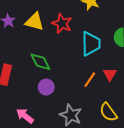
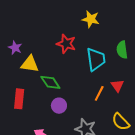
yellow triangle: (35, 22) -> (30, 64), moved

